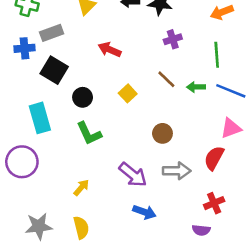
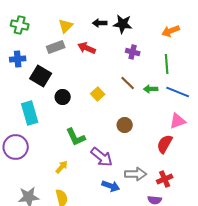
gray rectangle: (52, 33) -> (56, 47), moved
purple cross: (173, 39) -> (133, 52), turned 32
red arrow: (110, 50) -> (87, 48), moved
green L-shape: (89, 133) -> (76, 137), moved
gray arrow: (177, 171) -> (136, 174), moved

